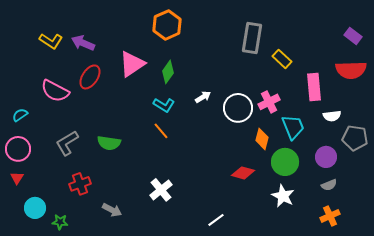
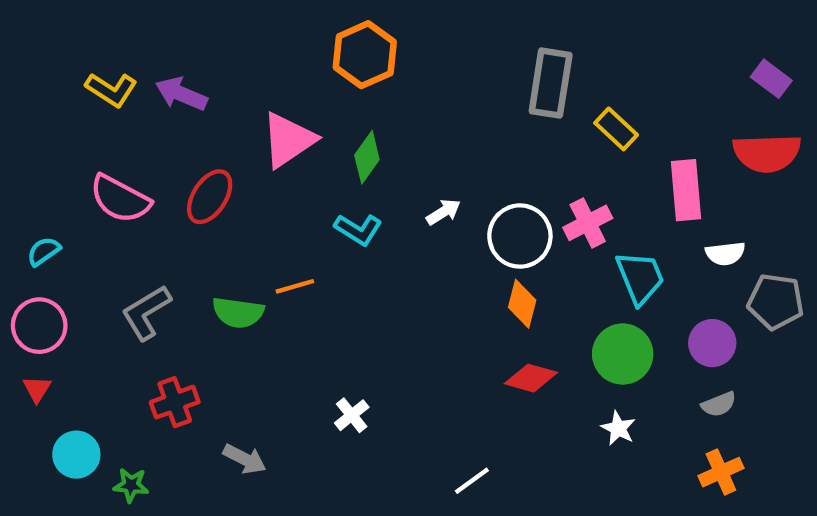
red ellipse: (90, 77) -> (210, 197), moved
orange line: (161, 131) -> (295, 286), moved, turned -66
orange diamond: (262, 139) -> (522, 304), moved
white cross: (161, 190) -> (352, 415), size x0.7
white star: (283, 196) -> (618, 428), size x0.7

